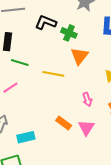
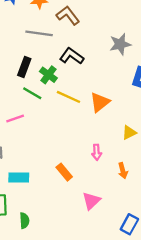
green cross: (69, 33) -> (48, 75), moved
yellow line: (53, 74) -> (68, 97), moved
pink triangle: (86, 128) -> (91, 201), moved

